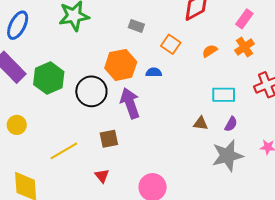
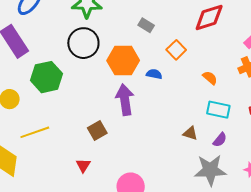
orange semicircle: (210, 51) -> (210, 78), moved, turned 63
green hexagon: (49, 78) -> (46, 77), moved
black circle: (91, 91) -> (83, 43), moved
brown square: (109, 139) -> (97, 131), turned -30
yellow line: (64, 151) -> (35, 132), moved

